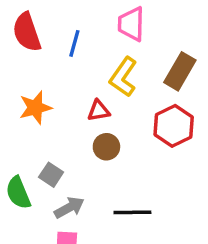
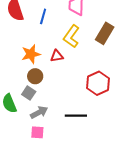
orange star: (35, 108) -> (31, 54), moved
red hexagon: (174, 126) -> (98, 83), moved
brown circle: (106, 147) -> (35, 76), moved

